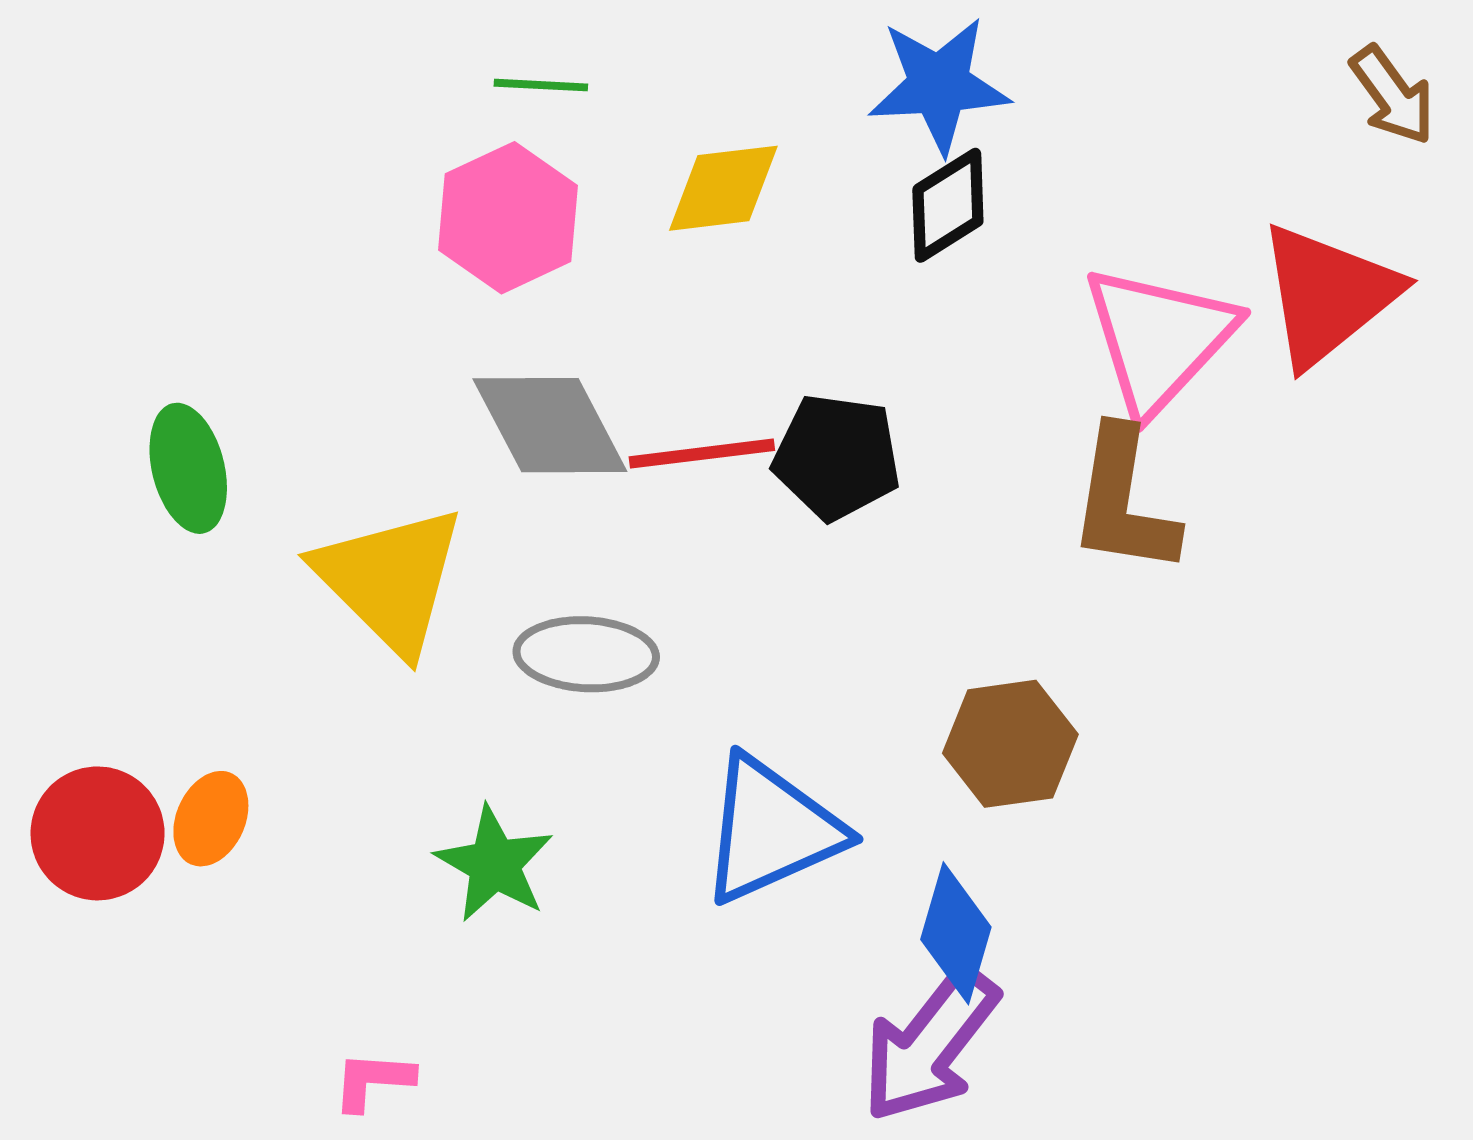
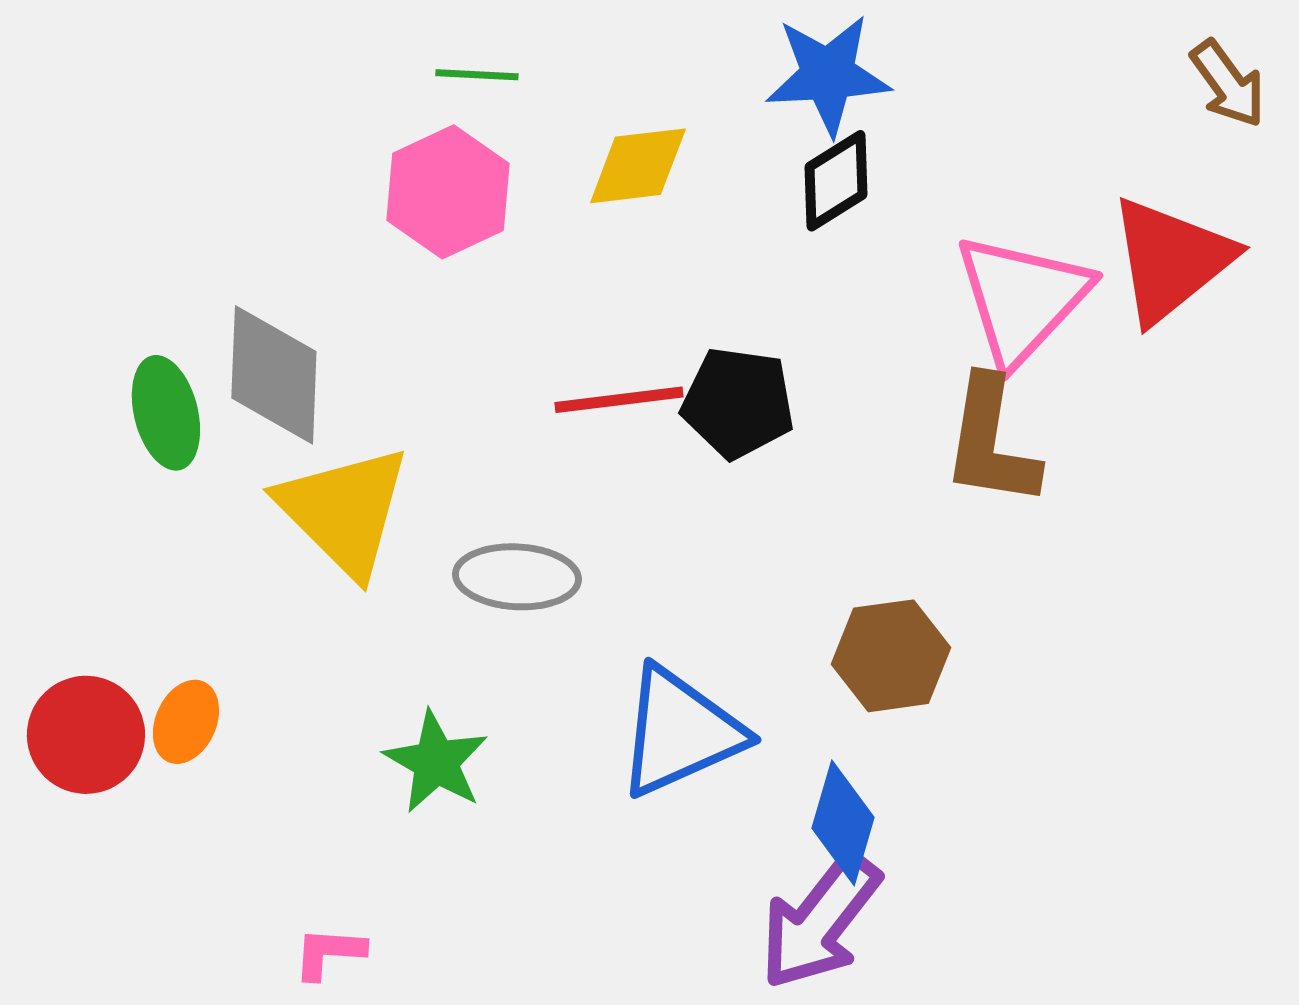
gray diamond: (550, 425) -> (274, 375), moved, turned 30

